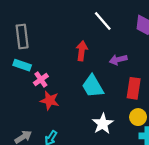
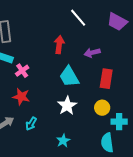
red star: (50, 100) -> (21, 97), moved
yellow circle: (138, 117) -> (102, 108), moved
white star: (103, 124) -> (67, 106), moved

